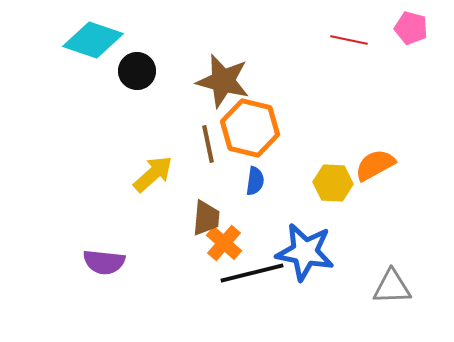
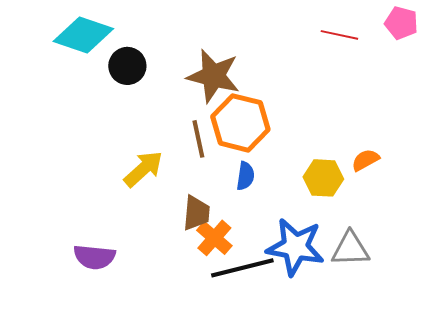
orange semicircle: (375, 165) -> (365, 160), size x0.7
gray triangle: (392, 287) -> (350, 249), moved

